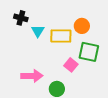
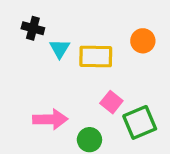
orange circle: (82, 26) -> (143, 41), moved
green square: (89, 52) -> (140, 122), moved, turned -35

